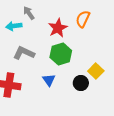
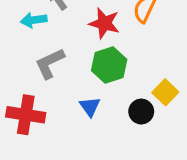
red star: (58, 28) -> (104, 23), turned -30
gray L-shape: (24, 53) -> (50, 63), turned -50

